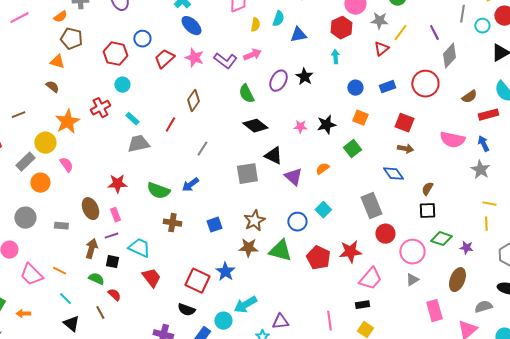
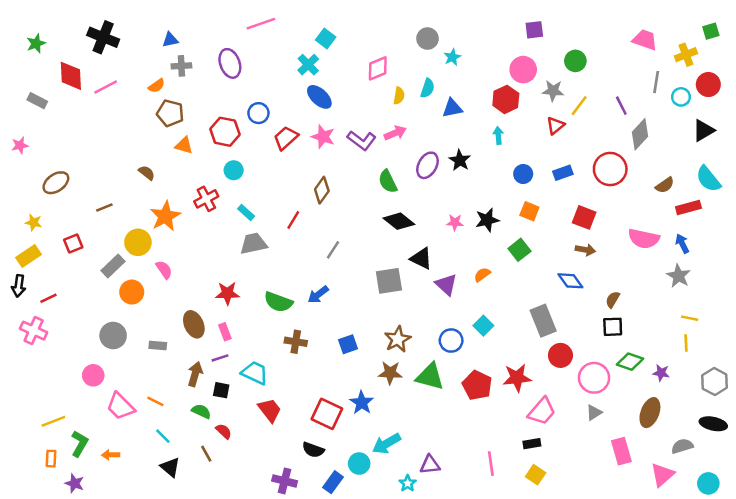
orange triangle: (57, 62) -> (184, 145), moved

